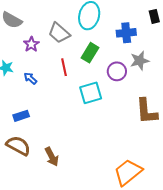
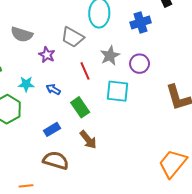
green rectangle: (90, 53) -> (80, 107), moved, turned -54
gray star: (140, 61) -> (110, 56), moved
cyan square: (91, 93) -> (118, 91), turned 35
brown arrow: (52, 157) -> (88, 140), moved

